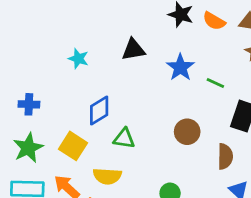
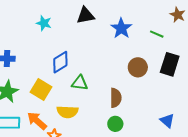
green line: (215, 83) -> (157, 34), moved
brown circle: (187, 132) -> (138, 67), moved
brown semicircle: (225, 156) -> (116, 98), moved

